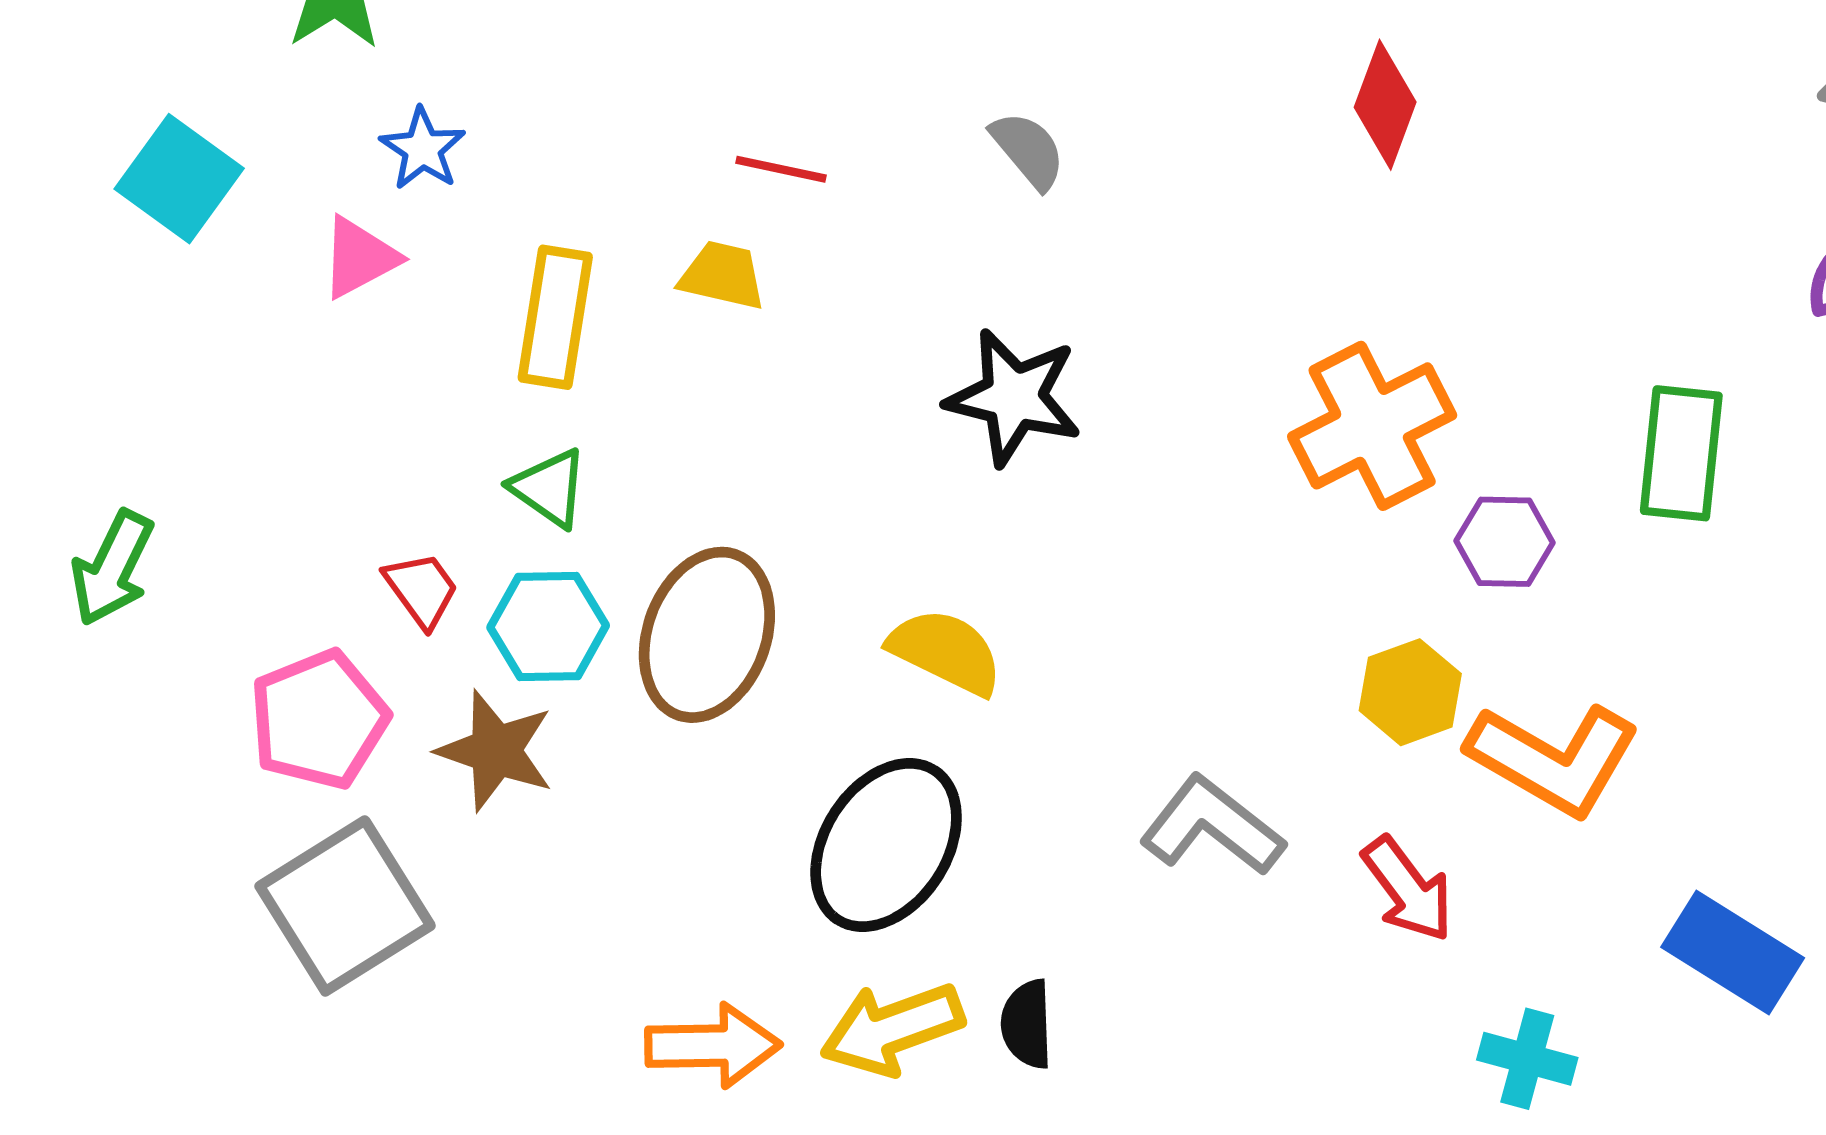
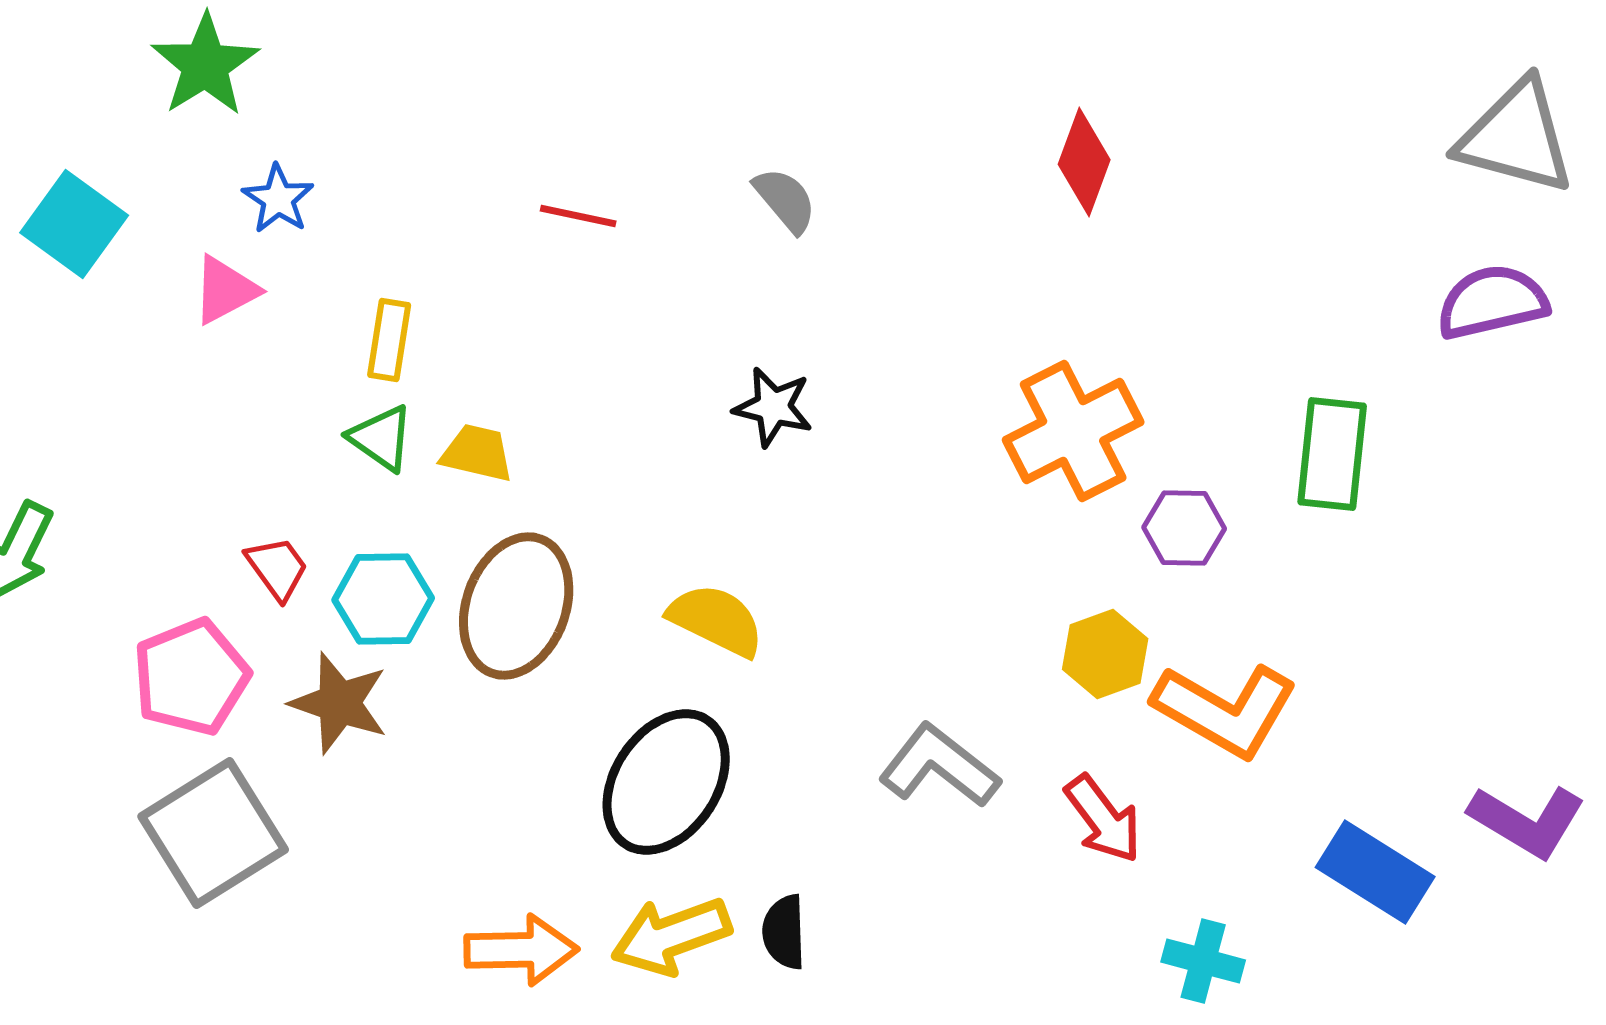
yellow trapezoid: (722, 275) -> (477, 453), moved
yellow rectangle: (555, 317) -> (389, 340), size x0.7
black star: (1014, 397) -> (773, 407), size x0.7
green triangle: (549, 488) -> (381, 438), moved

